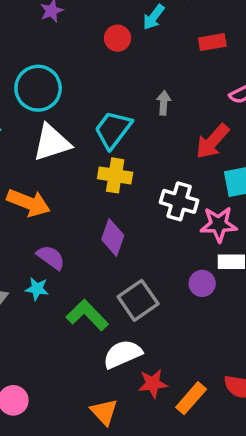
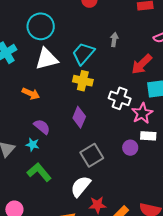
orange arrow: (29, 203) -> (31, 94), size x0.7
pink star: (219, 224) -> (142, 113), turned -30
green L-shape: (87, 315) -> (39, 172), moved
white semicircle: (122, 354) -> (81, 186), turned -30

